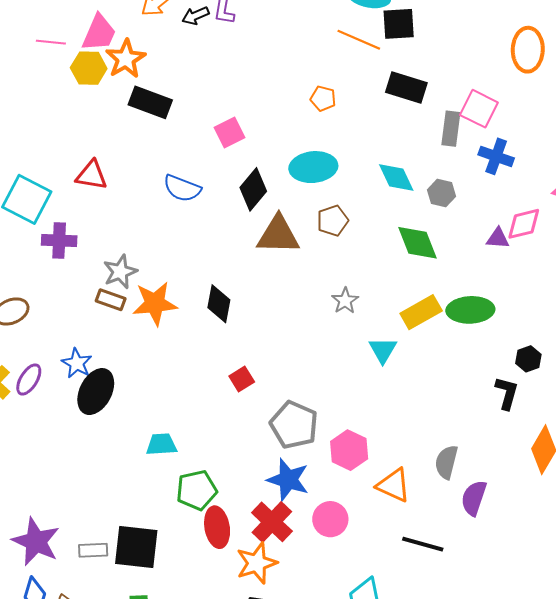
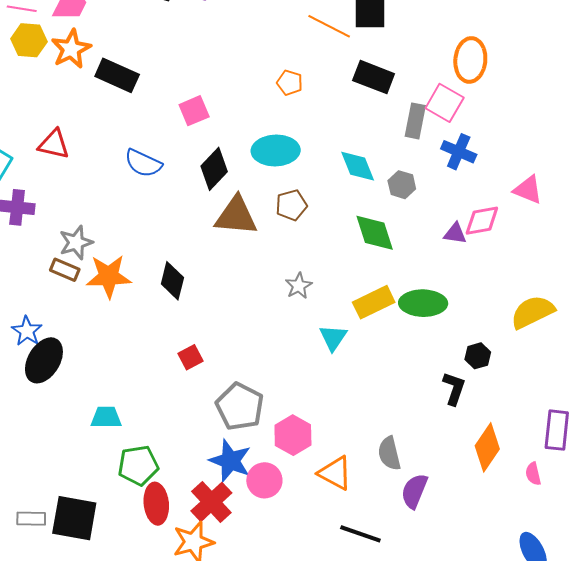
orange ellipse: (528, 50) -> (470, 60), moved
orange star: (126, 59) -> (71, 49), moved
yellow hexagon: (89, 68) -> (29, 40), moved
gray semicircle: (446, 462) -> (389, 453), turned -32
pink circle: (330, 519) -> (264, 480), moved

